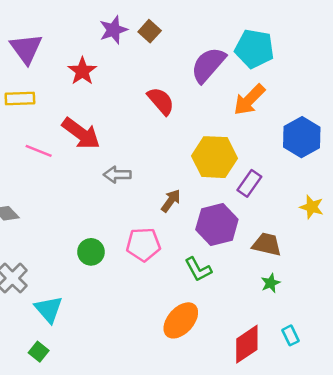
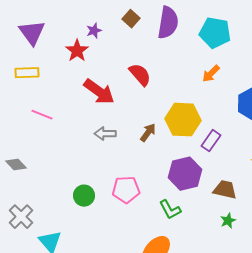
purple star: (113, 30) -> (94, 31), moved, size x0.7
purple semicircle: (208, 65) -> (168, 23), moved, turned 148
orange arrow: (249, 100) -> (211, 74), size x0.7
red arrow: (81, 133) -> (99, 92), moved
brown arrow: (171, 201) -> (148, 133), moved

